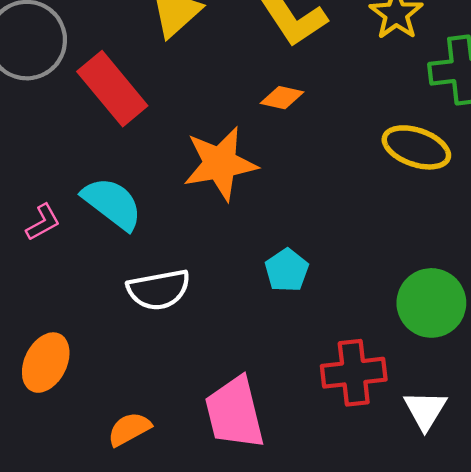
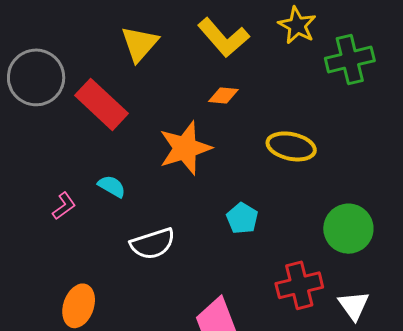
yellow ellipse: (416, 147) -> (291, 146), moved
cyan semicircle: (112, 203) -> (112, 186), size x0.6

